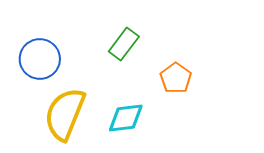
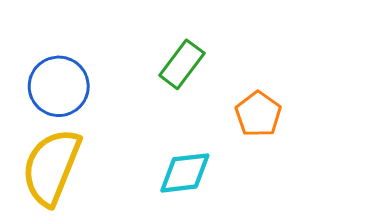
yellow semicircle: (65, 114) -> (51, 167), moved

